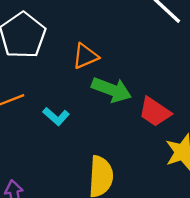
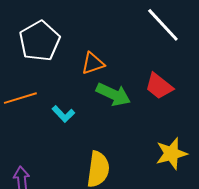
red trapezoid: (155, 112) -> (159, 86), moved

